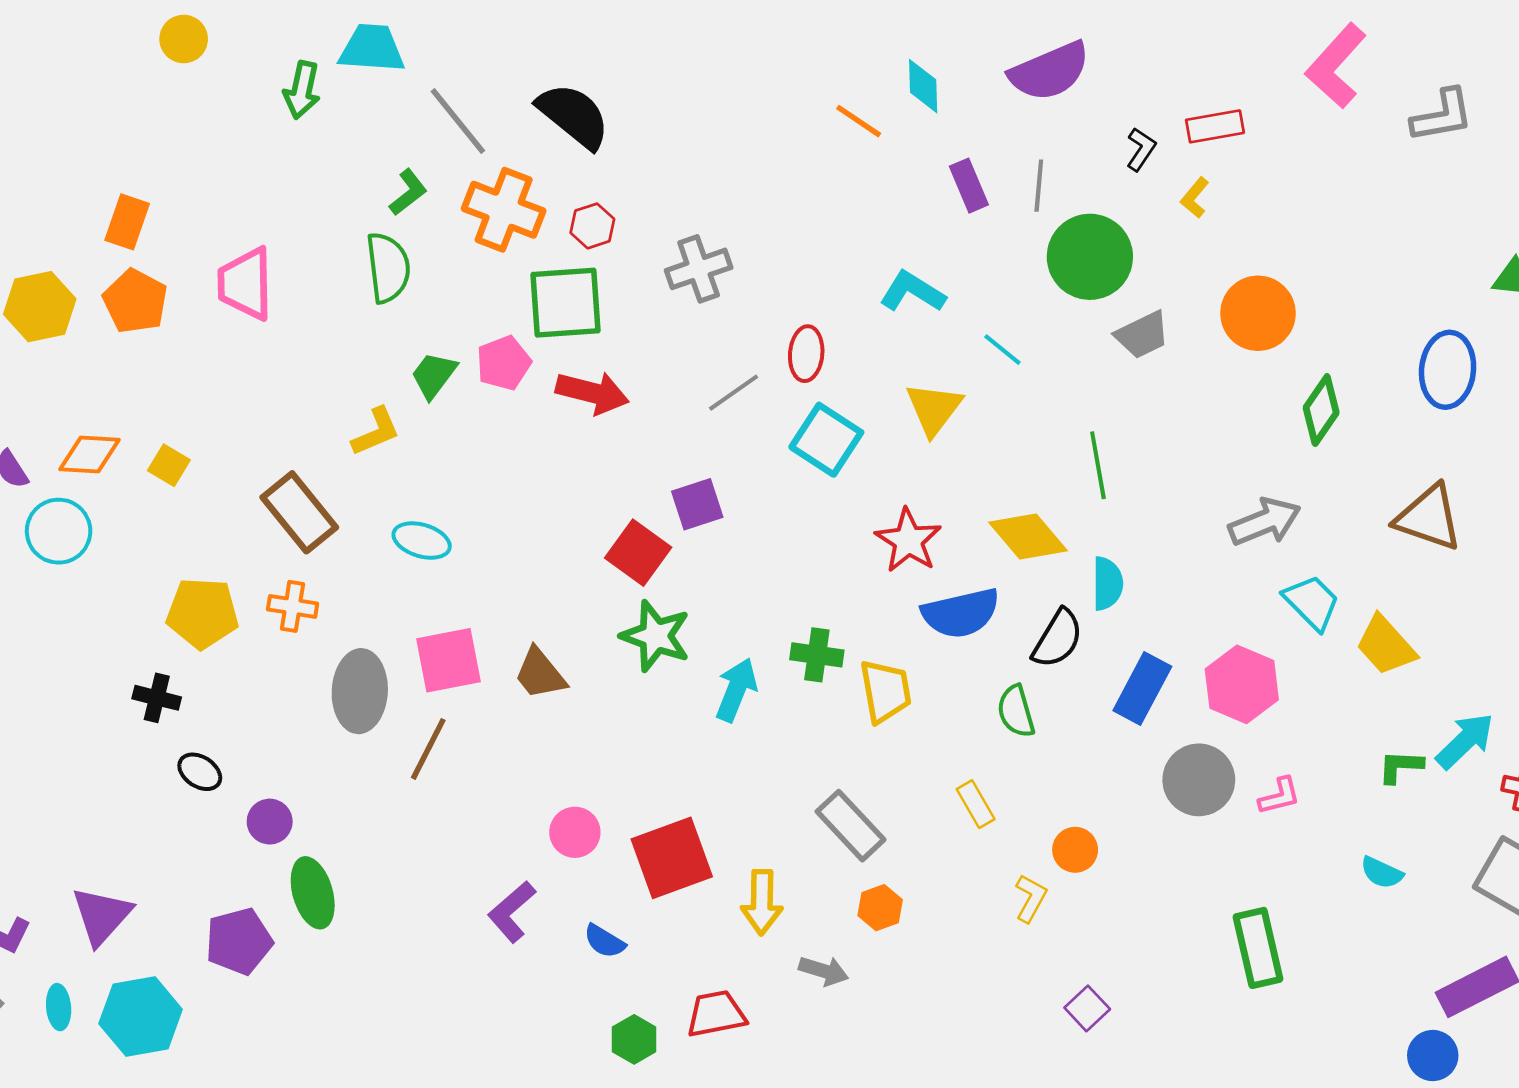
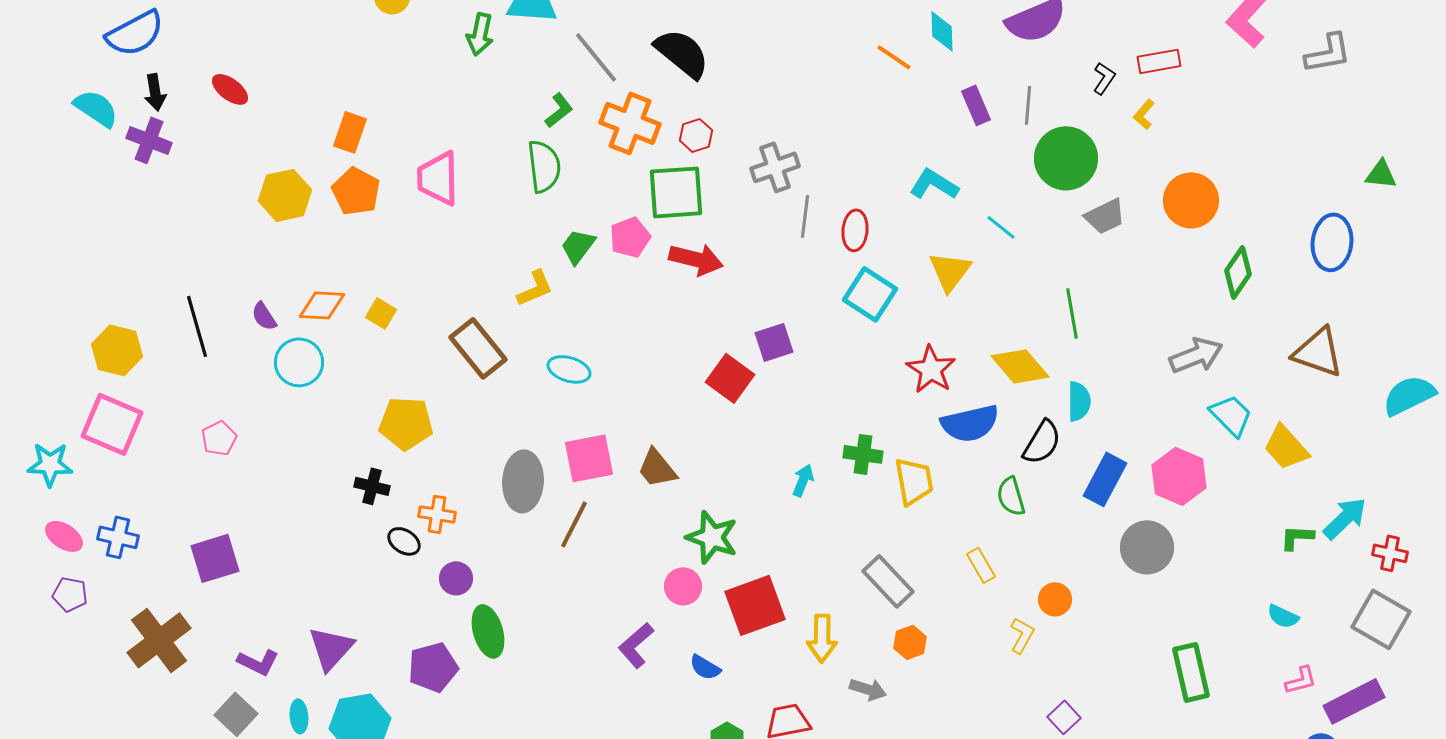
gray line: (734, 393) -> (805, 216), moved, turned -48
orange cross: (293, 606) -> (437, 514), moved
green star: (656, 636) -> (712, 537), moved
cyan arrow: (736, 690) -> (803, 480), size x0.7
pink L-shape: (1279, 796) -> (1301, 680), moved

